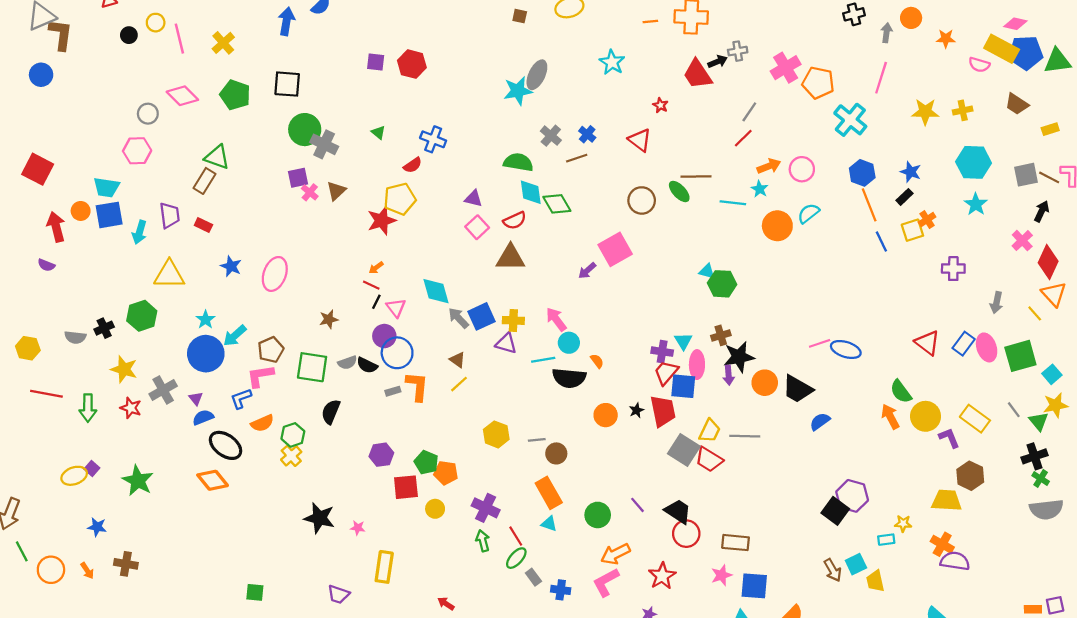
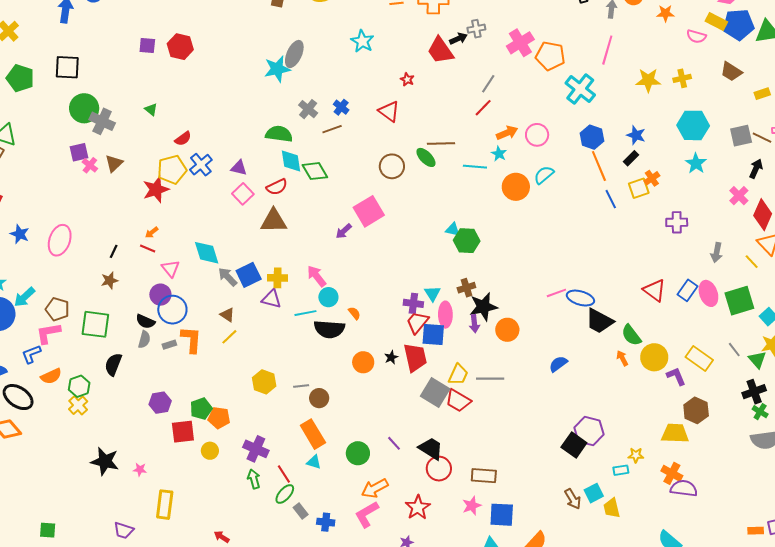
yellow rectangle: (1002, 49) -> (716, 21), size x0.7
blue cross: (433, 139) -> (201, 165), moved, turned 30
black line: (376, 302) -> (114, 251), moved
brown pentagon: (271, 350) -> (57, 309), turned -30
gray semicircle: (347, 363) -> (144, 339), moved, turned -54
black trapezoid: (798, 389) -> (599, 321), moved
orange arrow: (890, 417) -> (622, 358), size x0.7
green pentagon: (426, 462) -> (201, 409), turned 30

